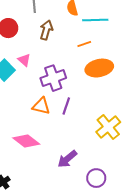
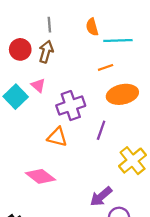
brown arrow: (46, 30) -> (46, 52), moved
purple line: (66, 106) -> (101, 130), moved
purple arrow: (67, 159) -> (101, 197), moved

